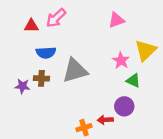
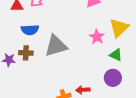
green triangle: (133, 81) -> (116, 55), moved
purple circle: (124, 106) -> (113, 78), moved

